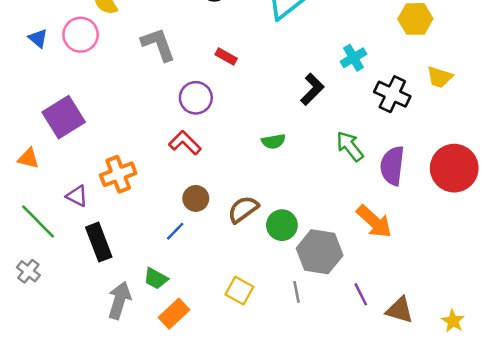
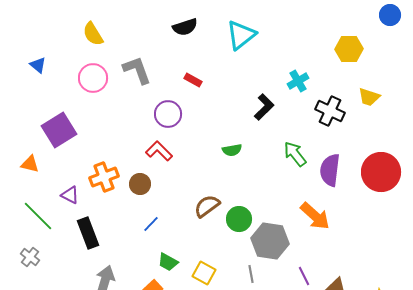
pink circle: (81, 35) -> (93, 78), moved
brown circle: (196, 198) -> (140, 184), moved
green trapezoid: (156, 279) -> (168, 262), moved

